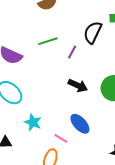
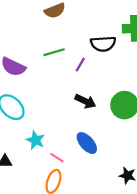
black semicircle: (93, 32) -> (103, 44), turned -120
pink line: (61, 138) -> (57, 158), moved

